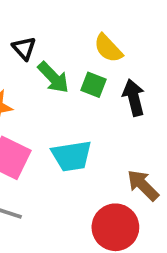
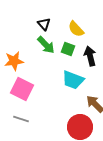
black triangle: (24, 48) -> (44, 24), moved
cyan trapezoid: (72, 156) -> (73, 80), moved, turned 30

